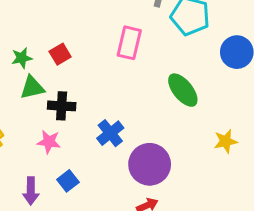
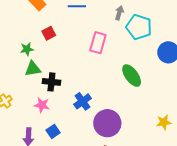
red square: (60, 54) -> (49, 33), moved
yellow star: (226, 141) -> (164, 122), moved

